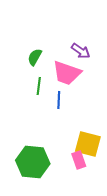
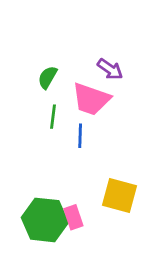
pink rectangle: (79, 160) -> (73, 217), moved

